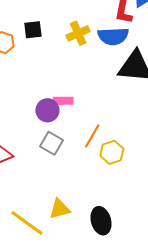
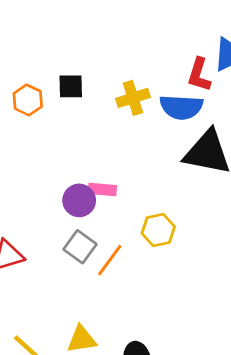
orange line: (92, 136) -> (110, 260), moved
yellow hexagon: (112, 152) -> (158, 230), moved

